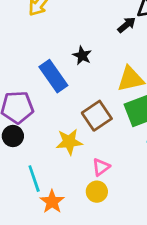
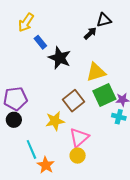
black star: (82, 56) -> (60, 58), size x1.6
blue rectangle: (53, 76) -> (40, 42), moved, size x0.6
pink triangle: (101, 167) -> (79, 138), size x1.5

